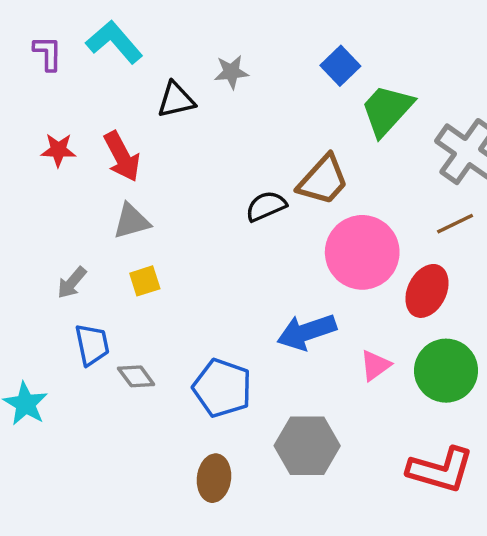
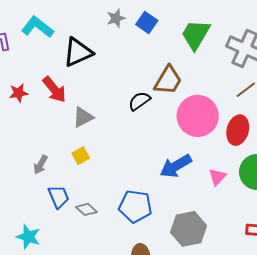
blue square: (340, 66) -> (147, 22), moved
gray star: (231, 72) -> (116, 18), moved
black triangle: (176, 100) -> (78, 52), size x1.4
gray triangle: (131, 221) -> (83, 117), moved

